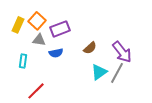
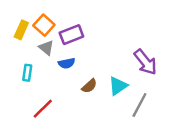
gray triangle: (39, 40) -> (46, 48), turned 32
brown semicircle: (90, 48) -> (89, 86), moved
gray line: (117, 73) -> (139, 105), moved

